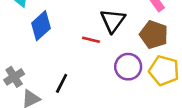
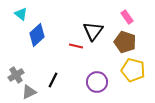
purple circle: (128, 67) -> (97, 82), moved

